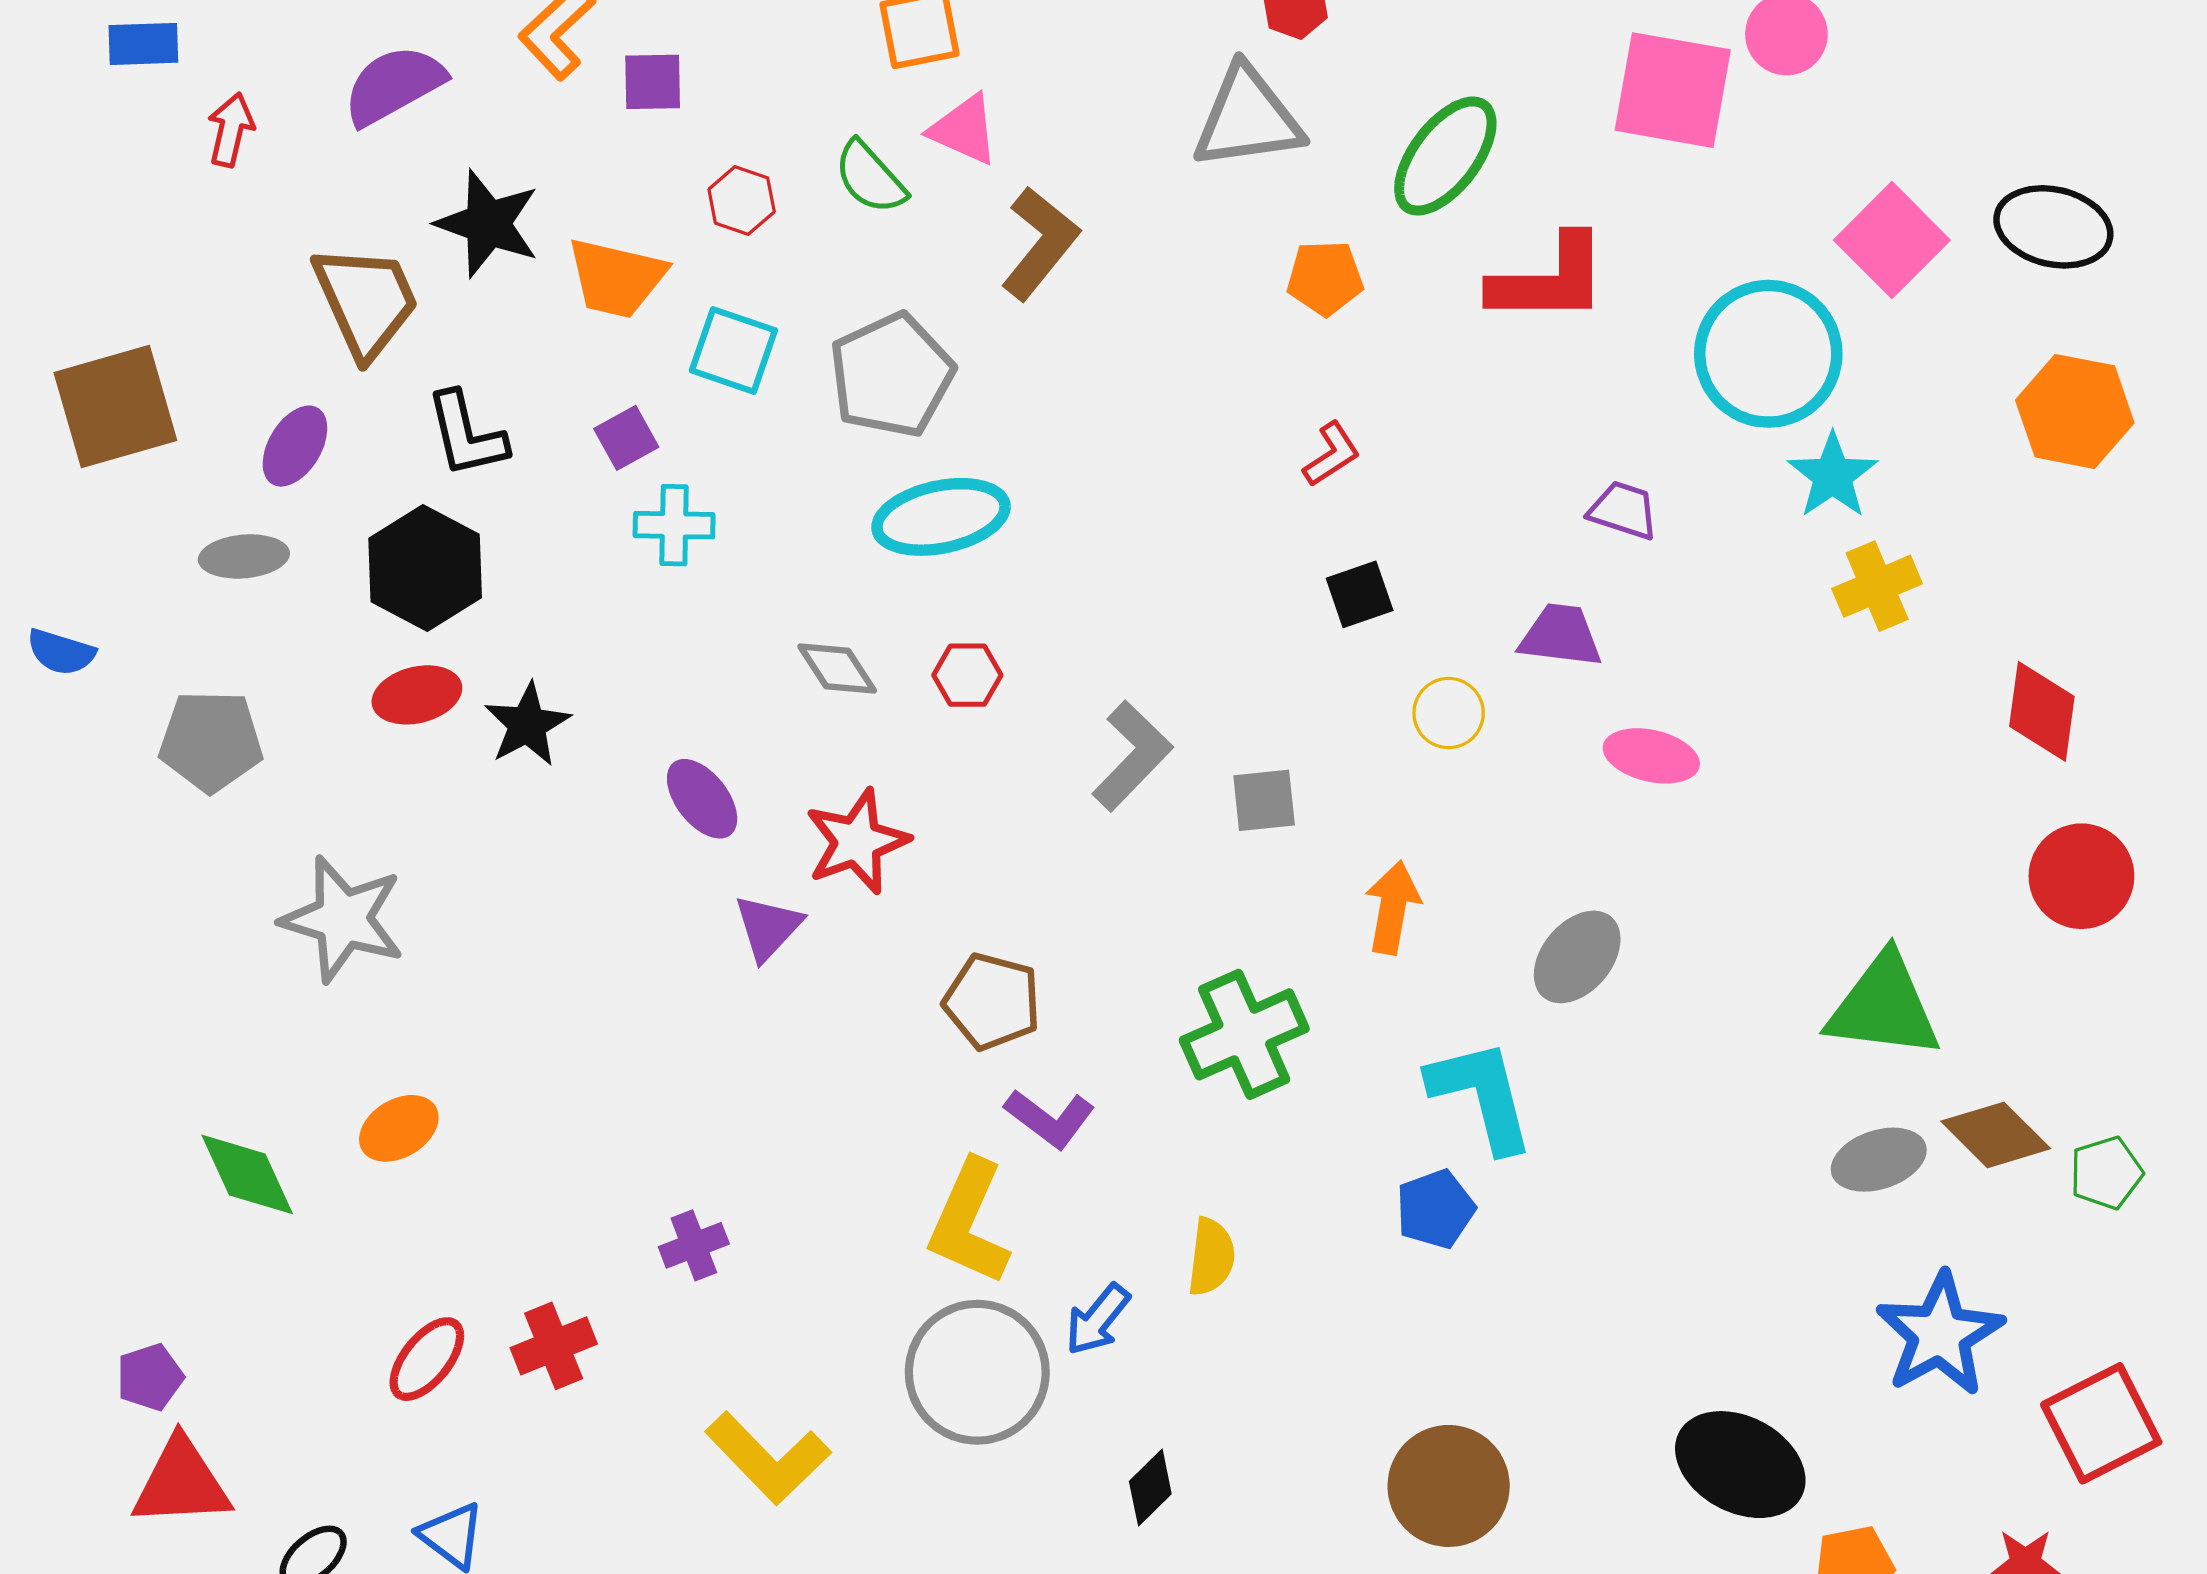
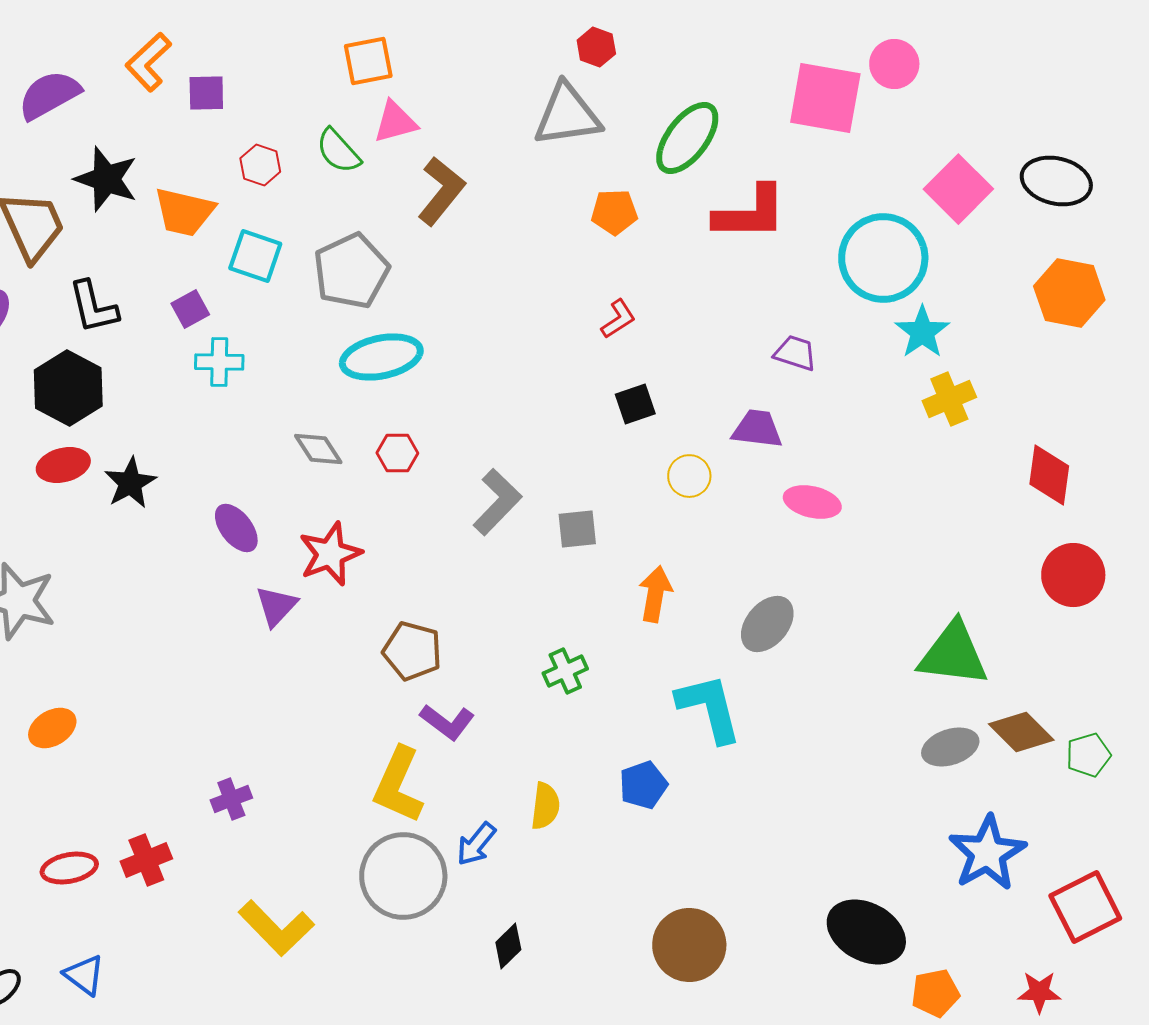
pink triangle: (964, 130) -> (395, 122), turned -39
green cross: (1244, 1034) -> (565, 671), size x0.6
blue pentagon: (1435, 1209) -> (643, 785), moved
red ellipse: (427, 1359) -> (69, 868), turned 40

